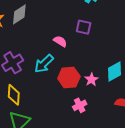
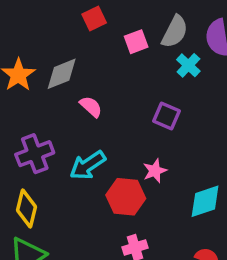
pink semicircle: (60, 41) -> (91, 107), moved
pink star: (91, 80) -> (155, 171), moved

